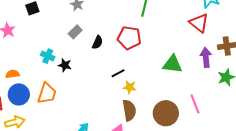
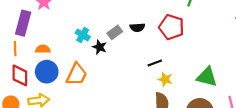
gray rectangle: (75, 32) -> (115, 32), moved
black semicircle: (97, 42) -> (137, 27), turned 56
green triangle: (172, 64) -> (207, 77), moved

